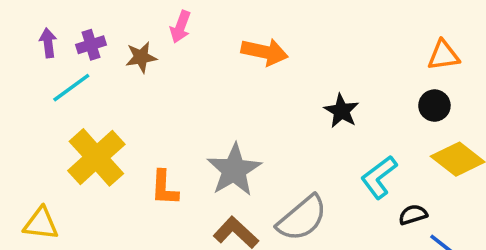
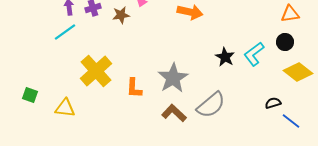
cyan line: (71, 88) -> (65, 32), moved
black star: (341, 111) -> (225, 57), moved
cyan L-shape: (379, 177) -> (254, 54), moved

